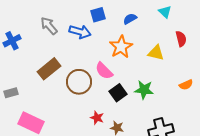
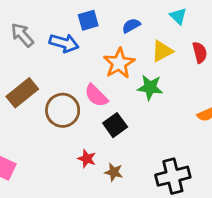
yellow triangle: (156, 53) -> (162, 51), moved, turned -42
green star: (144, 90) -> (150, 87), moved

